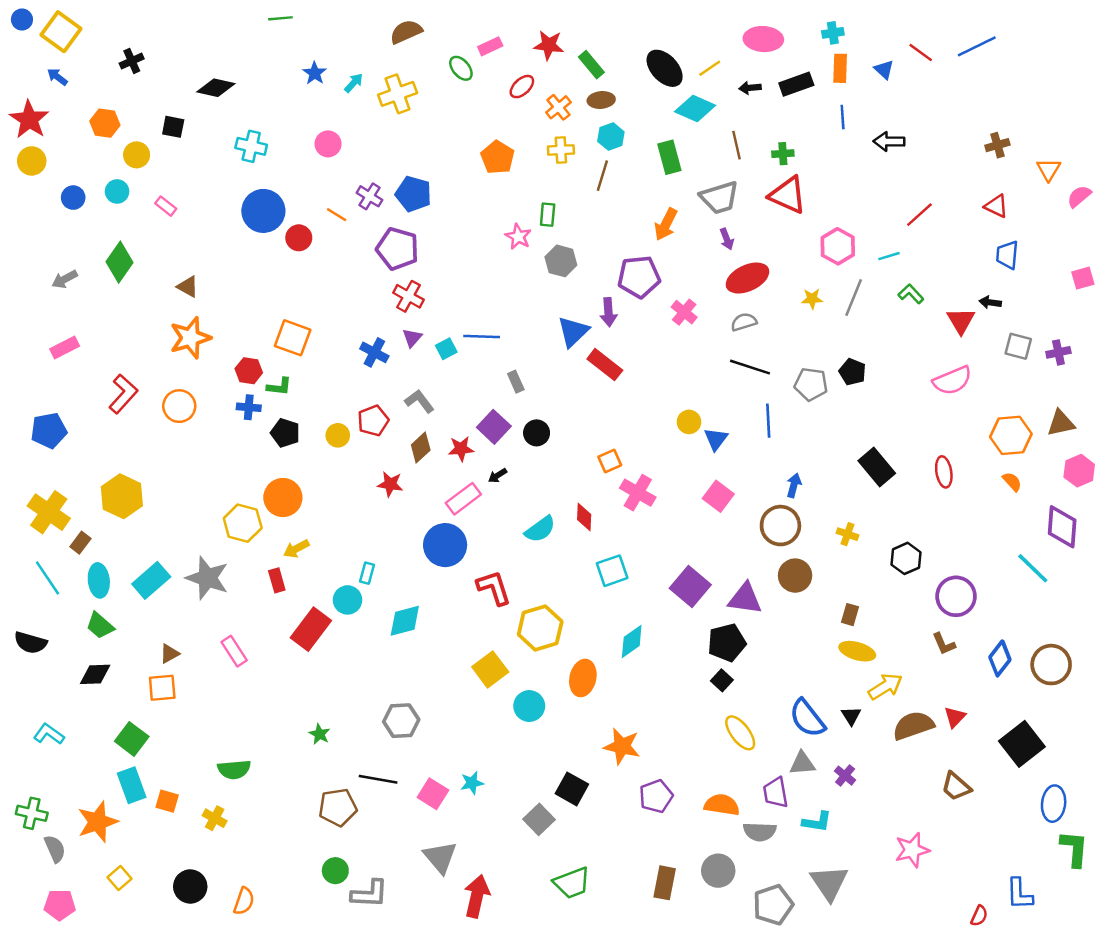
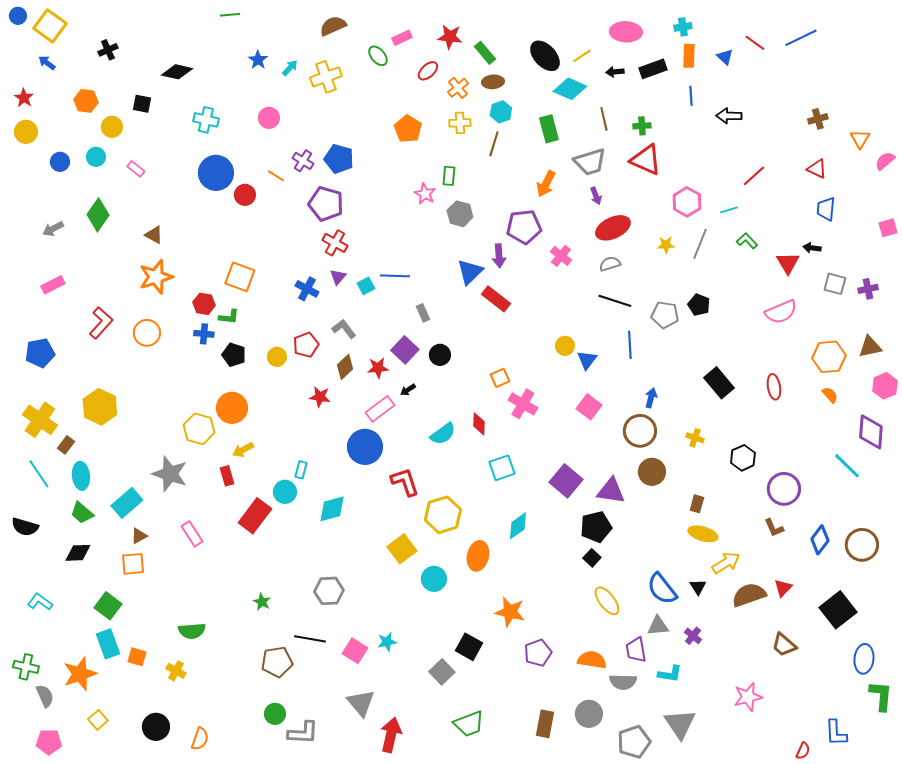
red star: (29, 119) -> (24, 98), size x0.6
cyan rectangle: (151, 580) -> (127, 503), moved

